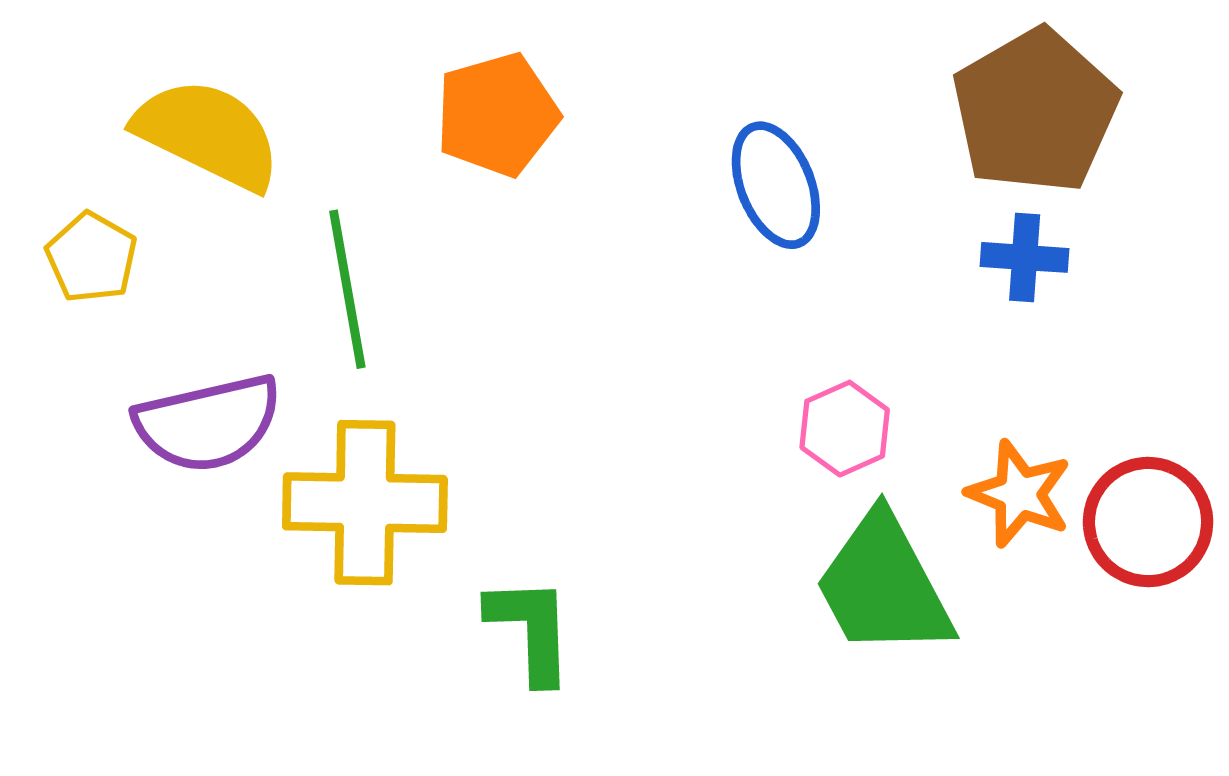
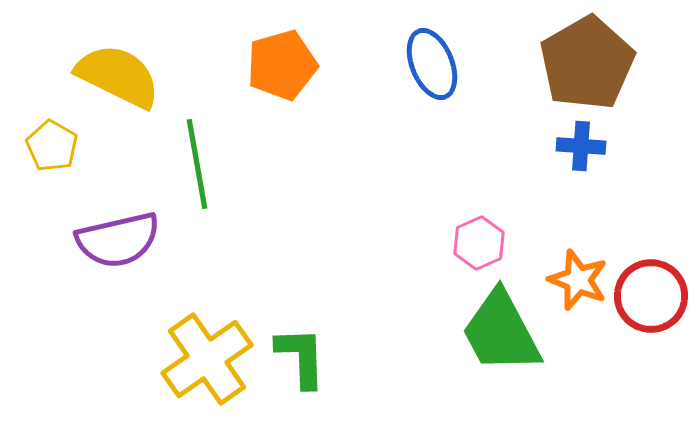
blue ellipse: (776, 185) -> (432, 64), moved
yellow cross: (365, 503) -> (207, 359), moved, turned -36

